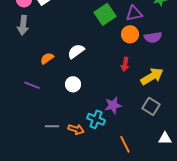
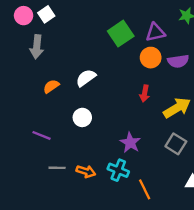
gray arrow: (23, 25) -> (37, 47), moved
purple line: (32, 85) -> (42, 135), moved
purple star: (113, 105) -> (130, 143), turned -30
cyan cross: (96, 119) -> (118, 170), moved

